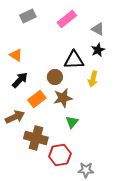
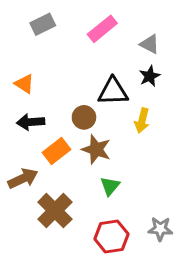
black arrow: (20, 80) -> (31, 122), turned -138
brown star: (63, 98) -> (96, 149), turned 30
brown cross: (36, 138) -> (55, 211), turned 30
red hexagon: (60, 155) -> (111, 236), moved
gray star: (86, 170) -> (160, 229), moved

